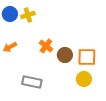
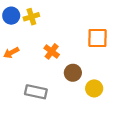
brown circle: (65, 55) -> (73, 73), moved
orange square: (87, 57) -> (98, 38), moved

